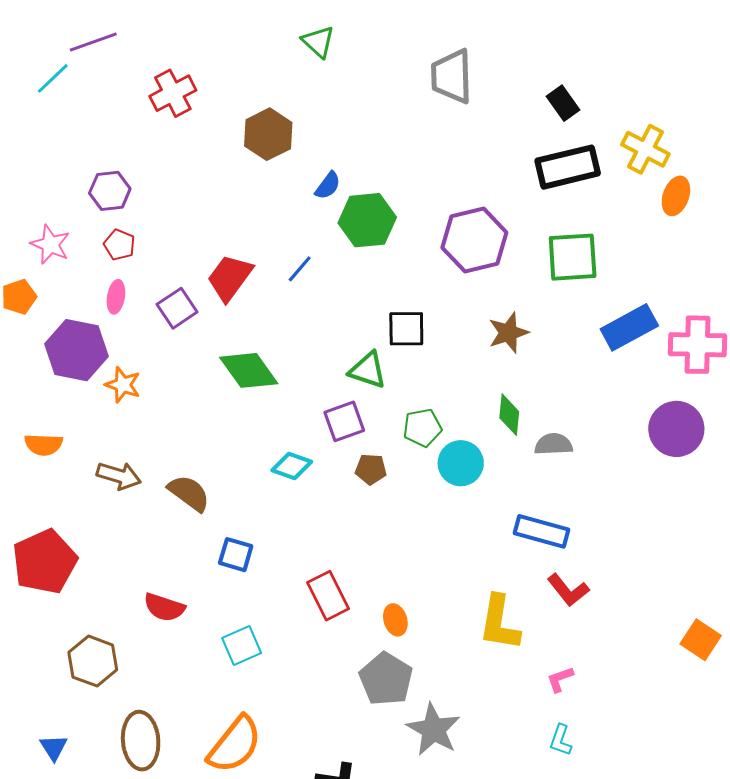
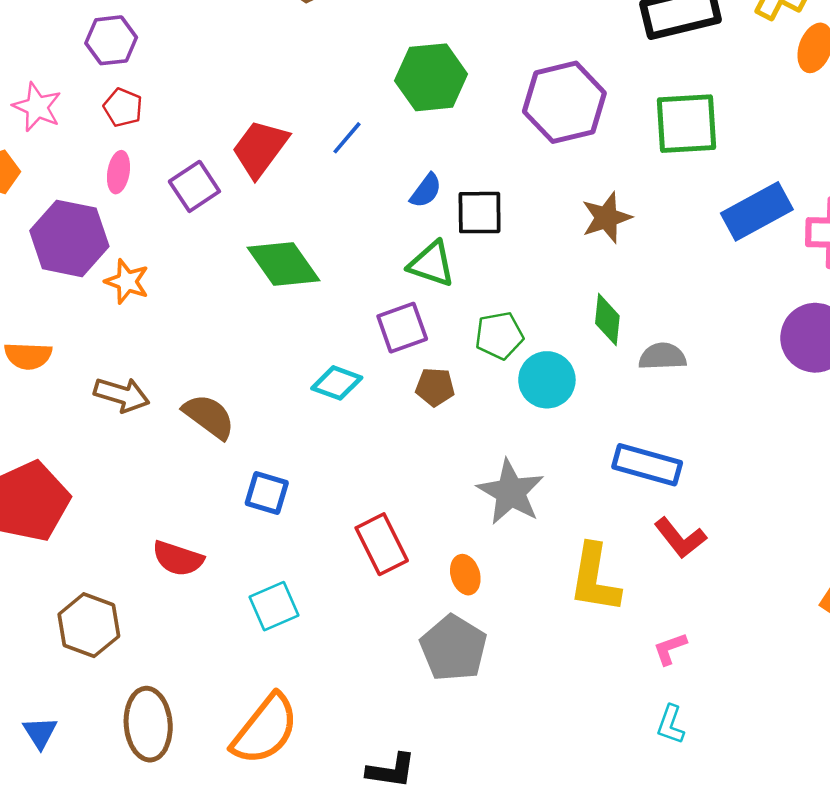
blue semicircle: (328, 186) -> (426, 191), moved
gray star: (434, 730) -> (511, 492), moved

